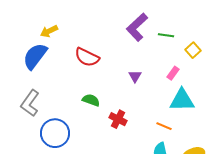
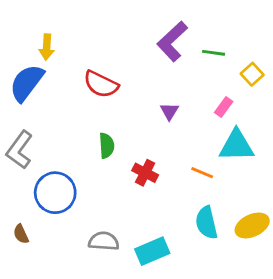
yellow arrow: (49, 31) -> (47, 47), turned -60
green semicircle: (91, 100) -> (107, 146), turned 66
orange line: (164, 126) -> (202, 173), moved

